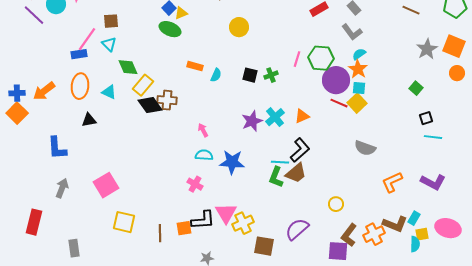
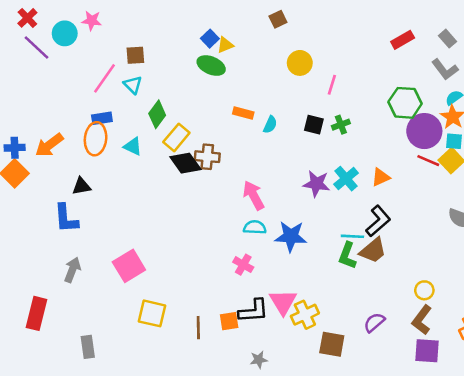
blue rectangle: (79, 54) -> (102, 118), moved
pink line: (297, 59) -> (332, 85), moved
green diamond: (128, 67) -> (157, 114), turned 60
black triangle: (89, 120) -> (81, 186), moved
purple star: (252, 121) -> (316, 184), turned 30
pink arrow: (203, 130) -> (254, 195), size x1.6
purple semicircle: (297, 229) -> (374, 322), size x0.7
brown L-shape: (349, 235) -> (422, 320), moved

